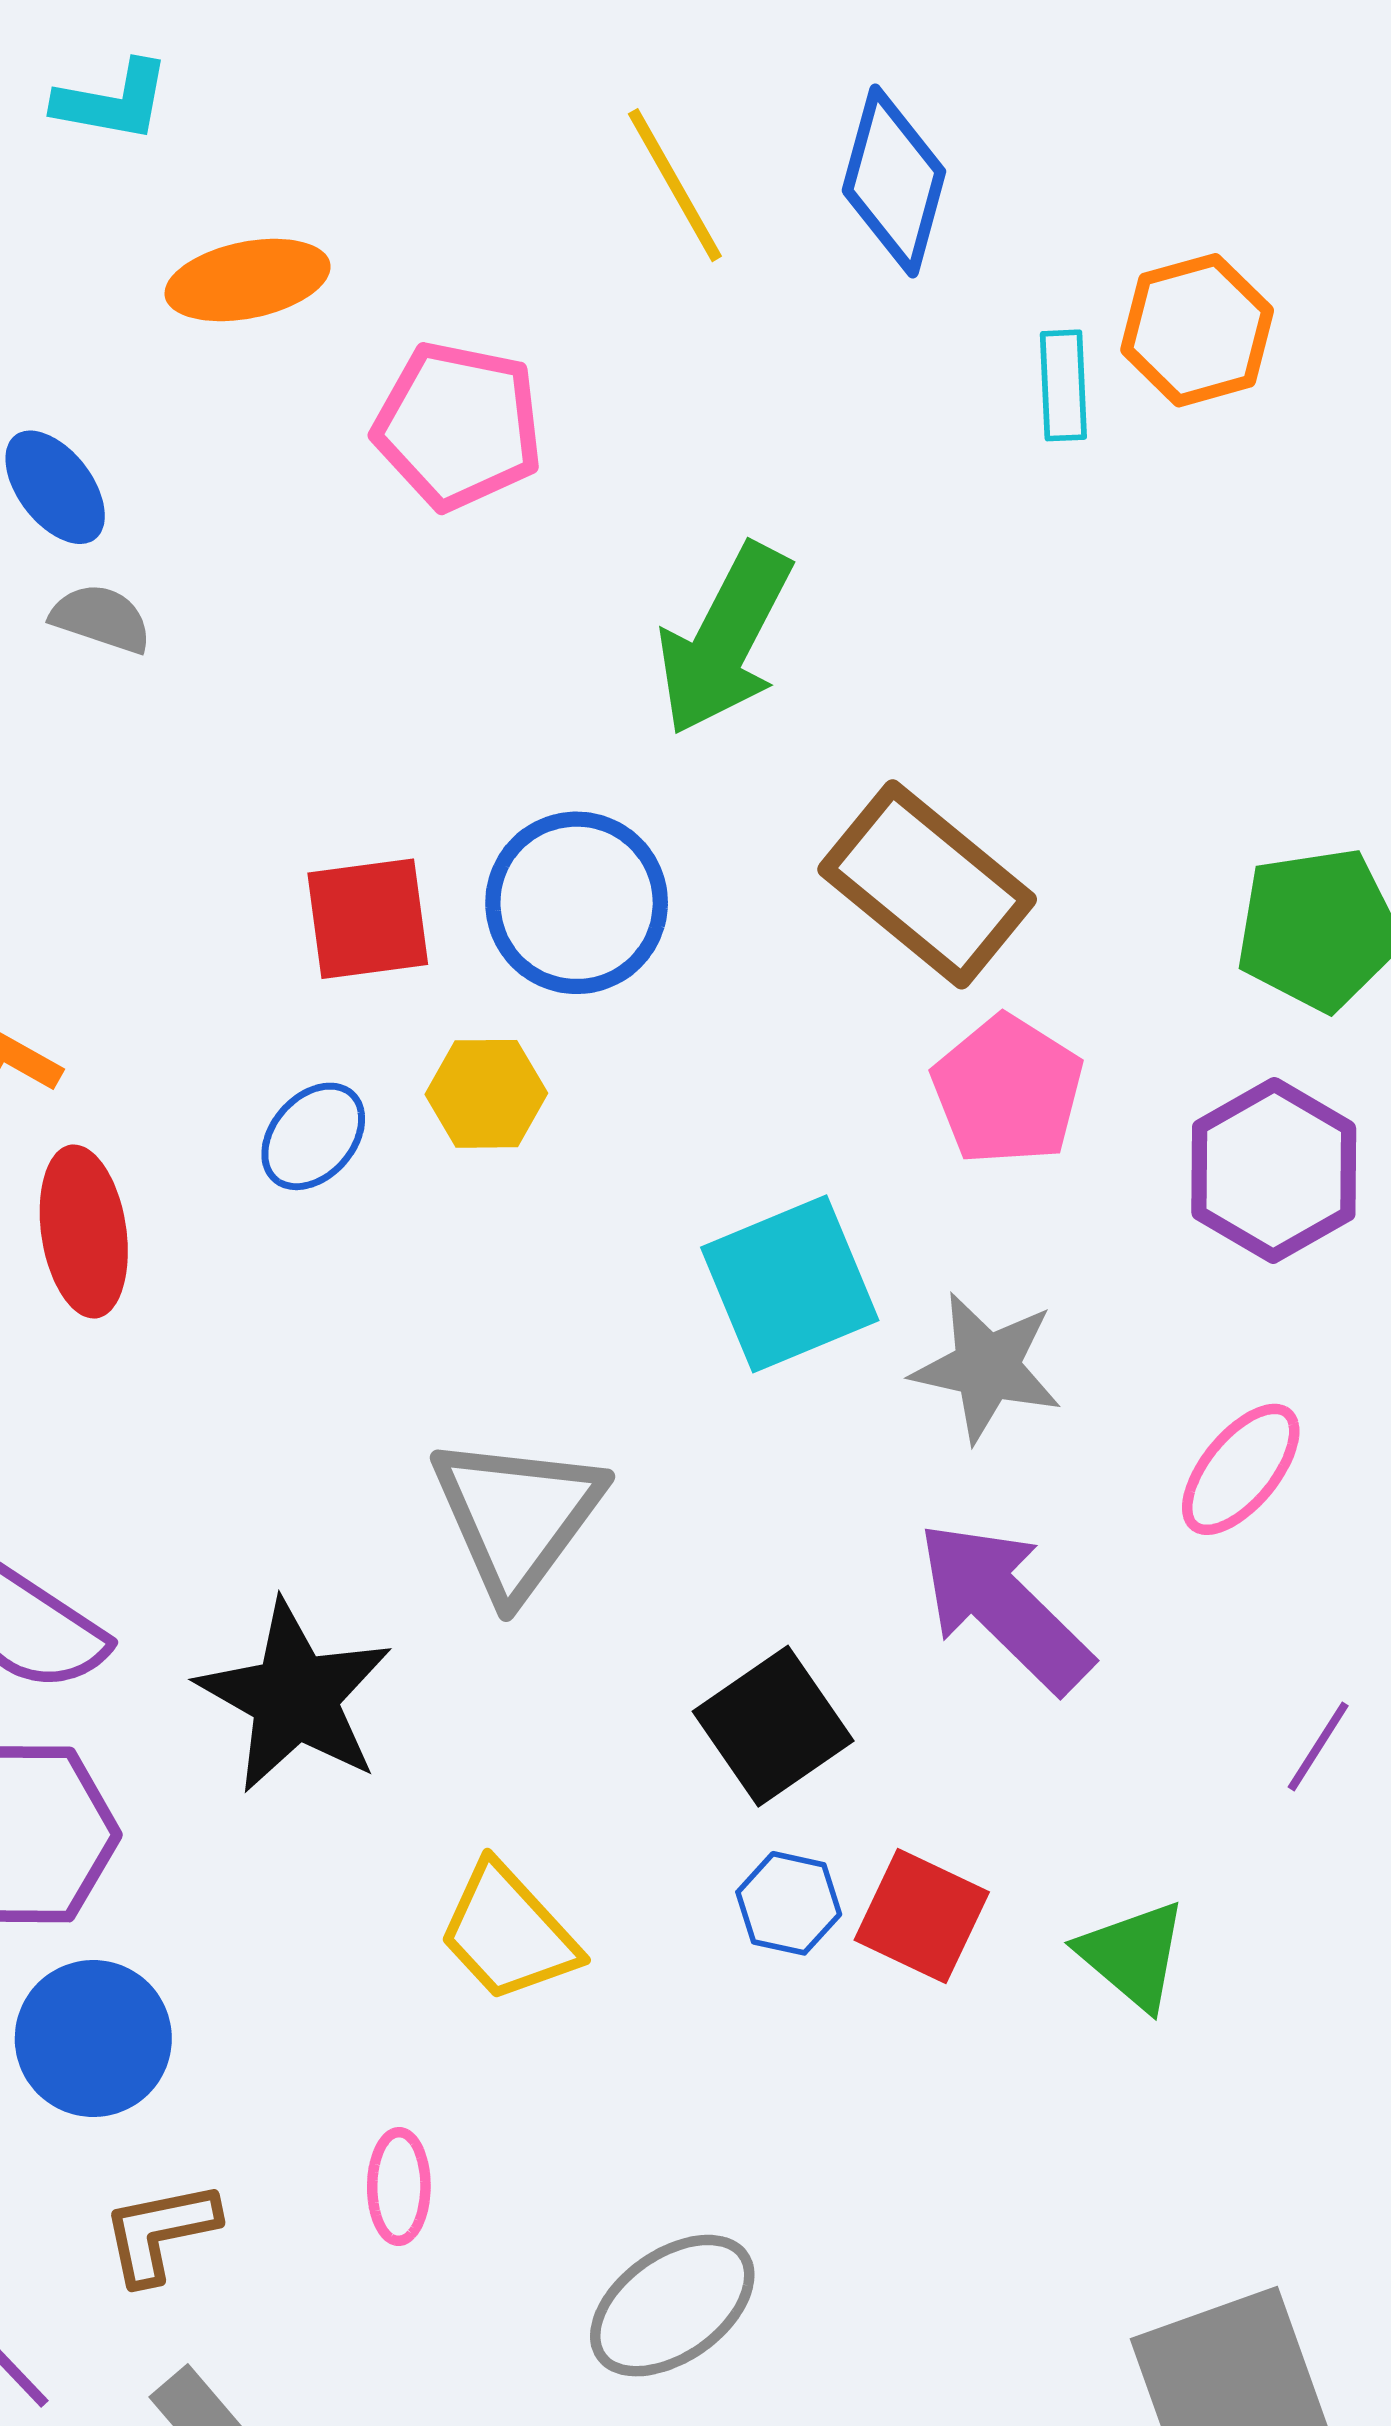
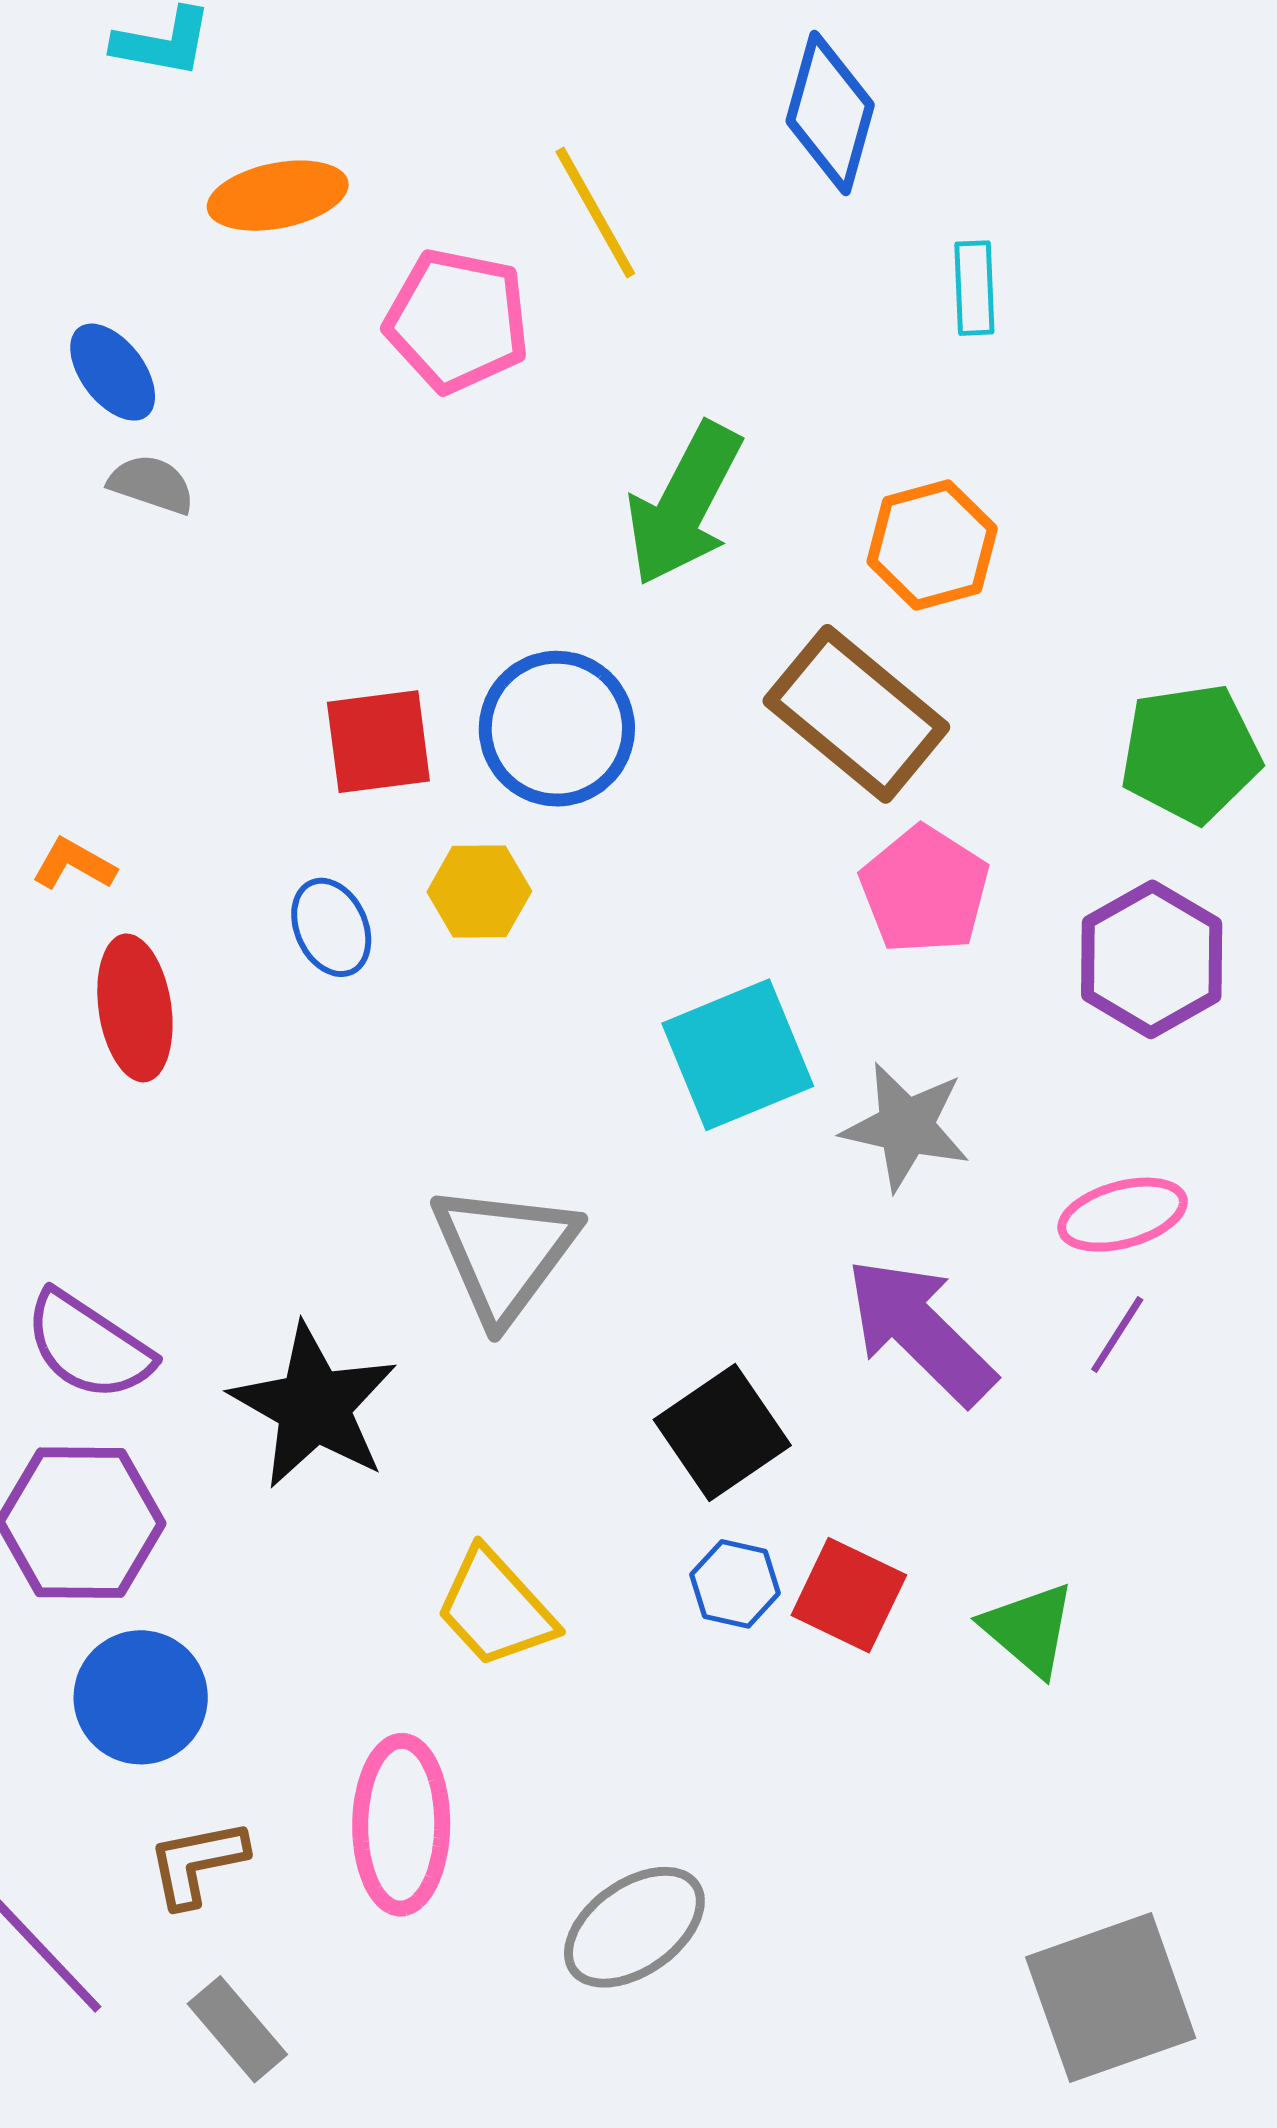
yellow line: (675, 185) -> (595, 212), moved
orange hexagon: (1197, 330) -> (932, 545), moved
blue ellipse: (313, 1136) -> (331, 927), turned -66
pink ellipse: (1241, 1469) -> (1123, 1215), turned 35
purple line: (1318, 1746) -> (1117, 1334), moved
pink ellipse: (399, 2187) -> (401, 1825), size x1.8

